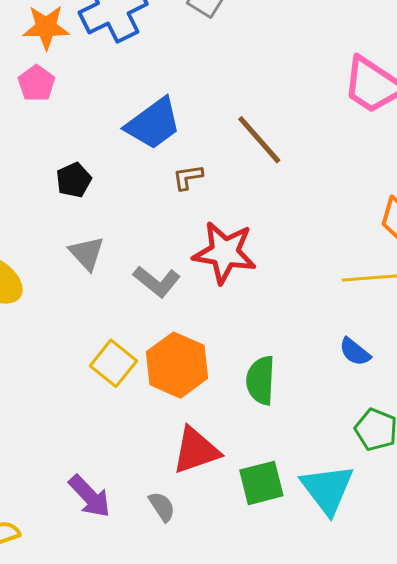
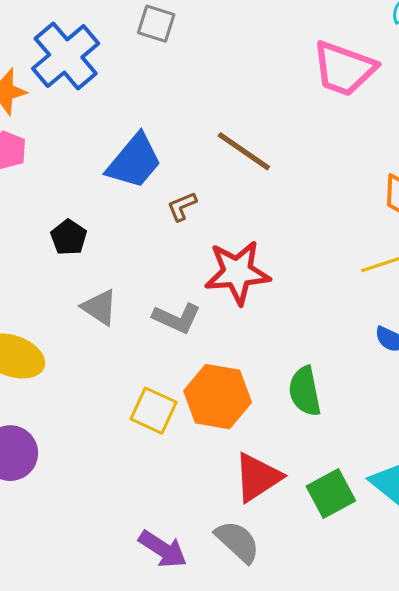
gray semicircle: (162, 507) -> (237, 542), size x1.5

